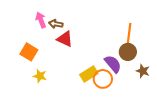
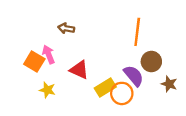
pink arrow: (41, 20) -> (48, 54), moved
orange line: (129, 35) -> (137, 32), moved
red triangle: (65, 39) -> (79, 70), moved

